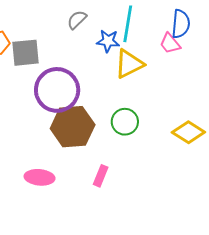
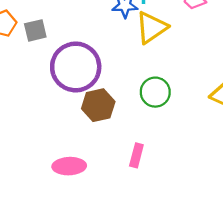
gray square: (26, 53) -> (35, 30), size x0.7
brown hexagon: (73, 127) -> (98, 105), size x0.7

